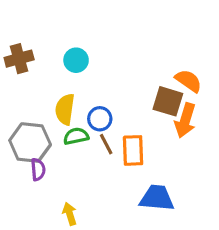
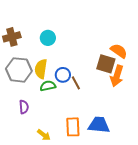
gray hexagon: (30, 143) -> (19, 70), moved
brown line: (106, 144) -> (76, 83), moved
orange rectangle: (133, 150) -> (73, 127), moved
yellow arrow: (70, 214) -> (44, 135), turned 144

